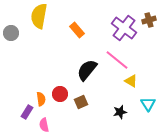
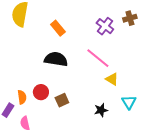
purple cross: (124, 28) -> (105, 26), size x0.7
black semicircle: (87, 70) -> (56, 59), moved, turned 60

